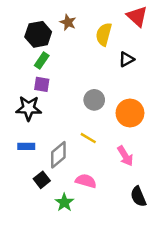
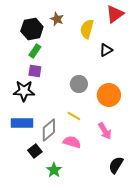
red triangle: (137, 16) -> (115, 14), turned 42
blue rectangle: (26, 146) -> (22, 123), size x1.5
pink semicircle: (86, 181) -> (72, 142), moved
black semicircle: (138, 196) -> (116, 165), turned 54

